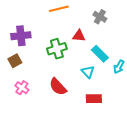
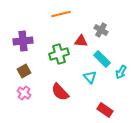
gray cross: (100, 17) -> (101, 30), moved
brown square: (15, 61) -> (24, 71), moved
red rectangle: (94, 99) -> (105, 110), moved, turned 35

